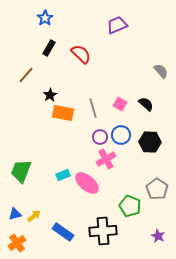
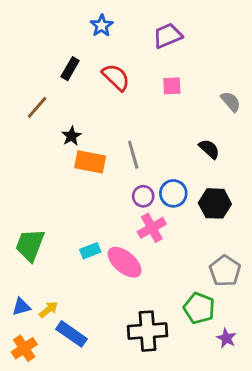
blue star: (45, 18) -> (102, 26), moved
pink square: (120, 104) -> (172, 86), moved, turned -32
green pentagon: (130, 206) -> (199, 308), moved
blue rectangle: (63, 232) -> (72, 334), moved

